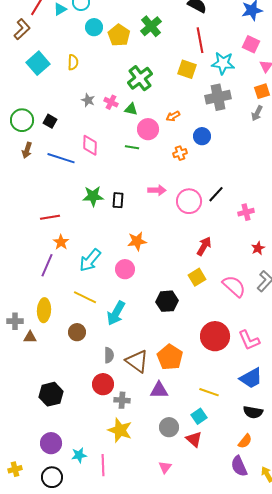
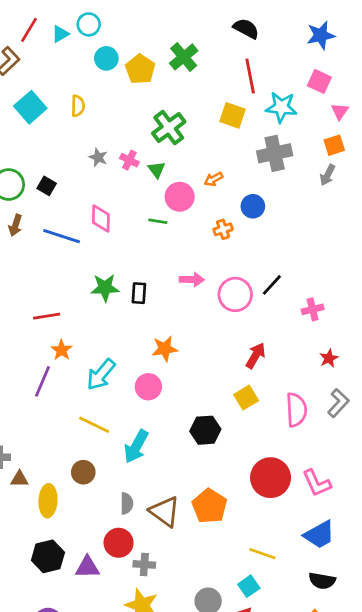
green triangle: (131, 109) -> (157, 170), turned 40
pink semicircle: (234, 286) -> (296, 410), turned 45
yellow ellipse: (44, 310) -> (48, 501), moved
purple triangle: (159, 390) -> (87, 567), moved

